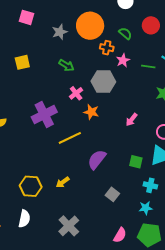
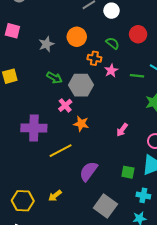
orange circle: (90, 26) -> (77, 37), size x0.7
gray hexagon: (103, 82) -> (81, 85), moved
purple cross: (44, 114) -> (34, 128), turned 30
gray square: (112, 194) -> (105, 206), size x1.6

